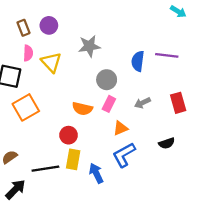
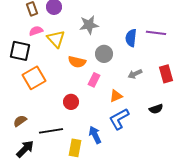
pink semicircle: (28, 53) -> (36, 31), turned -112
pink rectangle: (109, 104) -> (94, 80), moved
orange semicircle: (82, 109) -> (77, 62), moved
yellow rectangle: (73, 159) -> (75, 148), moved

